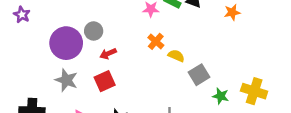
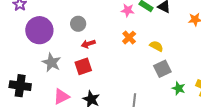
purple circle: (66, 43) -> (39, 30), moved
yellow semicircle: (176, 56) -> (156, 46), moved

